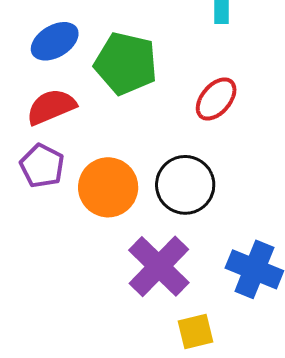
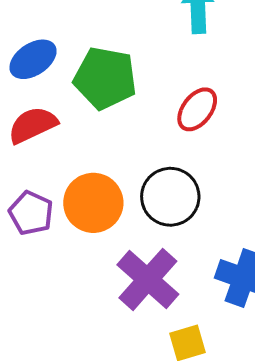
purple pentagon: (42, 166) -> (31, 213), moved

